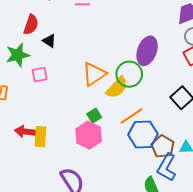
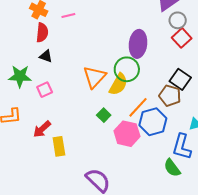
red semicircle: (31, 25) -> (42, 33), moved
green star: (18, 55) -> (20, 76), turned 30
red arrow: (25, 132) -> (42, 129), moved, turned -36
pink hexagon: (89, 135) -> (127, 134), moved
brown pentagon: (163, 147) -> (170, 96), moved

